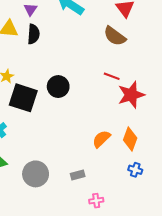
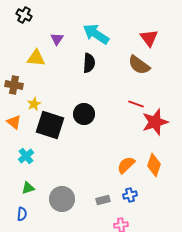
black semicircle: (34, 34) -> (89, 63), moved
blue cross: (135, 170) -> (130, 195), moved, turned -32

